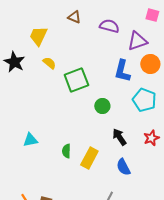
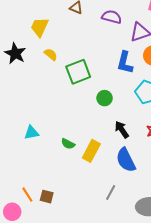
green semicircle: (66, 151) -> (68, 144), turned -64
blue semicircle: (123, 167) -> (126, 160), size x1.4

